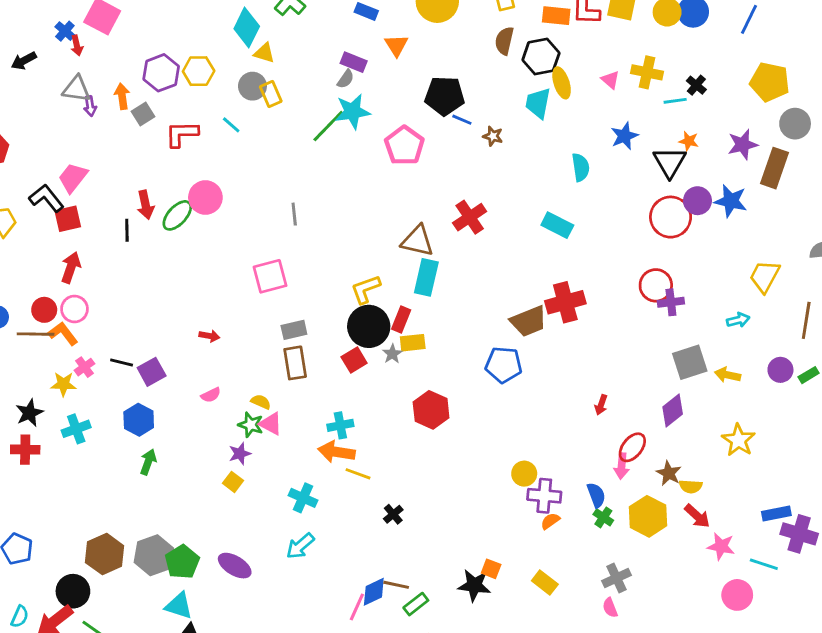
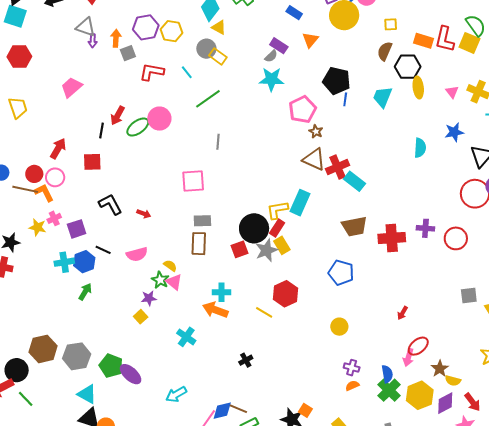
yellow rectangle: (271, 94) -> (218, 56), turned -42
cyan trapezoid: (538, 103) -> (382, 97), moved
blue line: (462, 120) -> (345, 99), turned 64
green line: (328, 126) -> (208, 99), moved
brown star: (493, 136) -> (316, 131), moved
black L-shape: (46, 198) -> (110, 204), moved
red arrow: (146, 205) -> (118, 116), turned 30
red square: (68, 219) -> (92, 162), moved
cyan rectangle: (557, 225) -> (355, 181), moved
brown triangle: (418, 241) -> (314, 159), moved
yellow L-shape: (366, 289) -> (277, 210), moved
purple cross: (671, 302) -> (425, 228), moved
brown trapezoid: (529, 321) -> (354, 226), moved
yellow rectangle: (413, 343) -> (282, 245), turned 54
gray star: (392, 354) -> (267, 250), size x1.6
gray square: (690, 362) -> (469, 296), size x0.7
black line: (122, 363) -> (103, 250), moved
purple square: (152, 372) -> (77, 229), moved
pink semicircle: (211, 395) -> (137, 254), size x1.5
purple diamond: (673, 411) -> (445, 403), moved
cyan cross: (76, 429) -> (64, 262), moved
yellow line: (358, 474) -> (264, 312), moved
yellow circle: (524, 474) -> (339, 327), moved
purple cross: (544, 496) -> (352, 368), size x0.7
red arrow: (697, 516) -> (472, 402), moved
green cross: (603, 517) -> (389, 390), size x1.6
cyan arrow: (300, 546) -> (176, 394), moved
green pentagon: (182, 562) -> (111, 366), moved, turned -30

